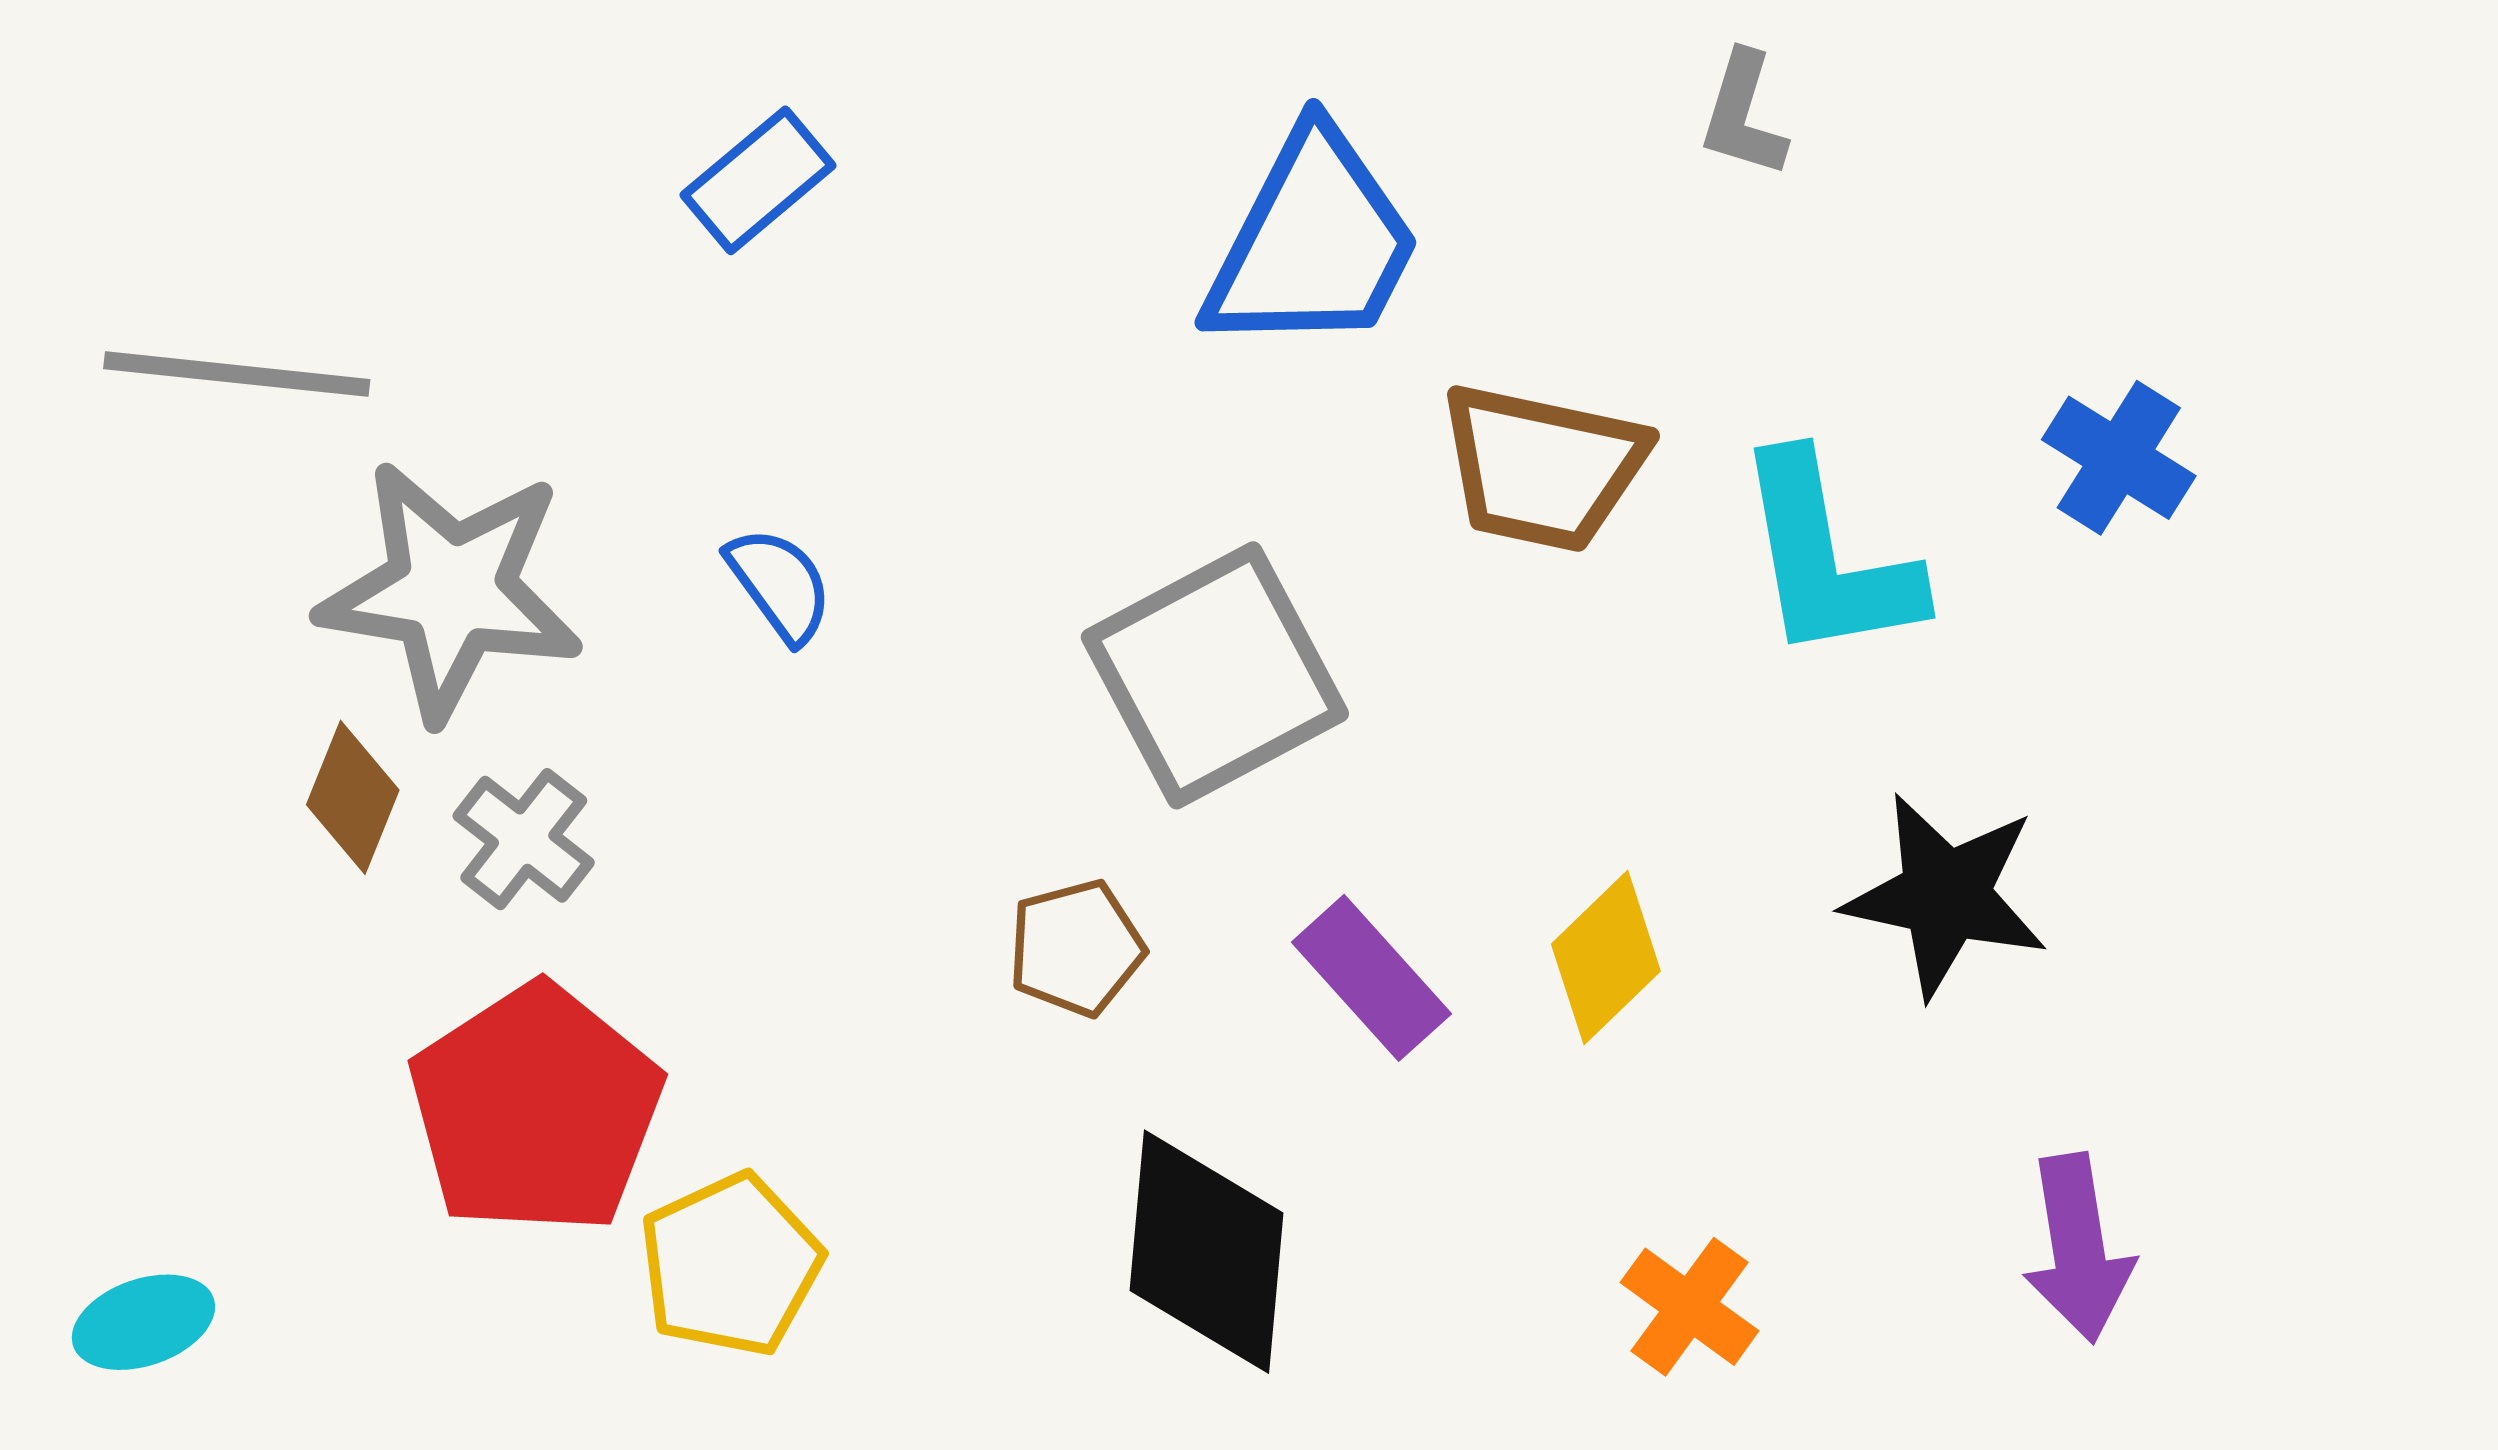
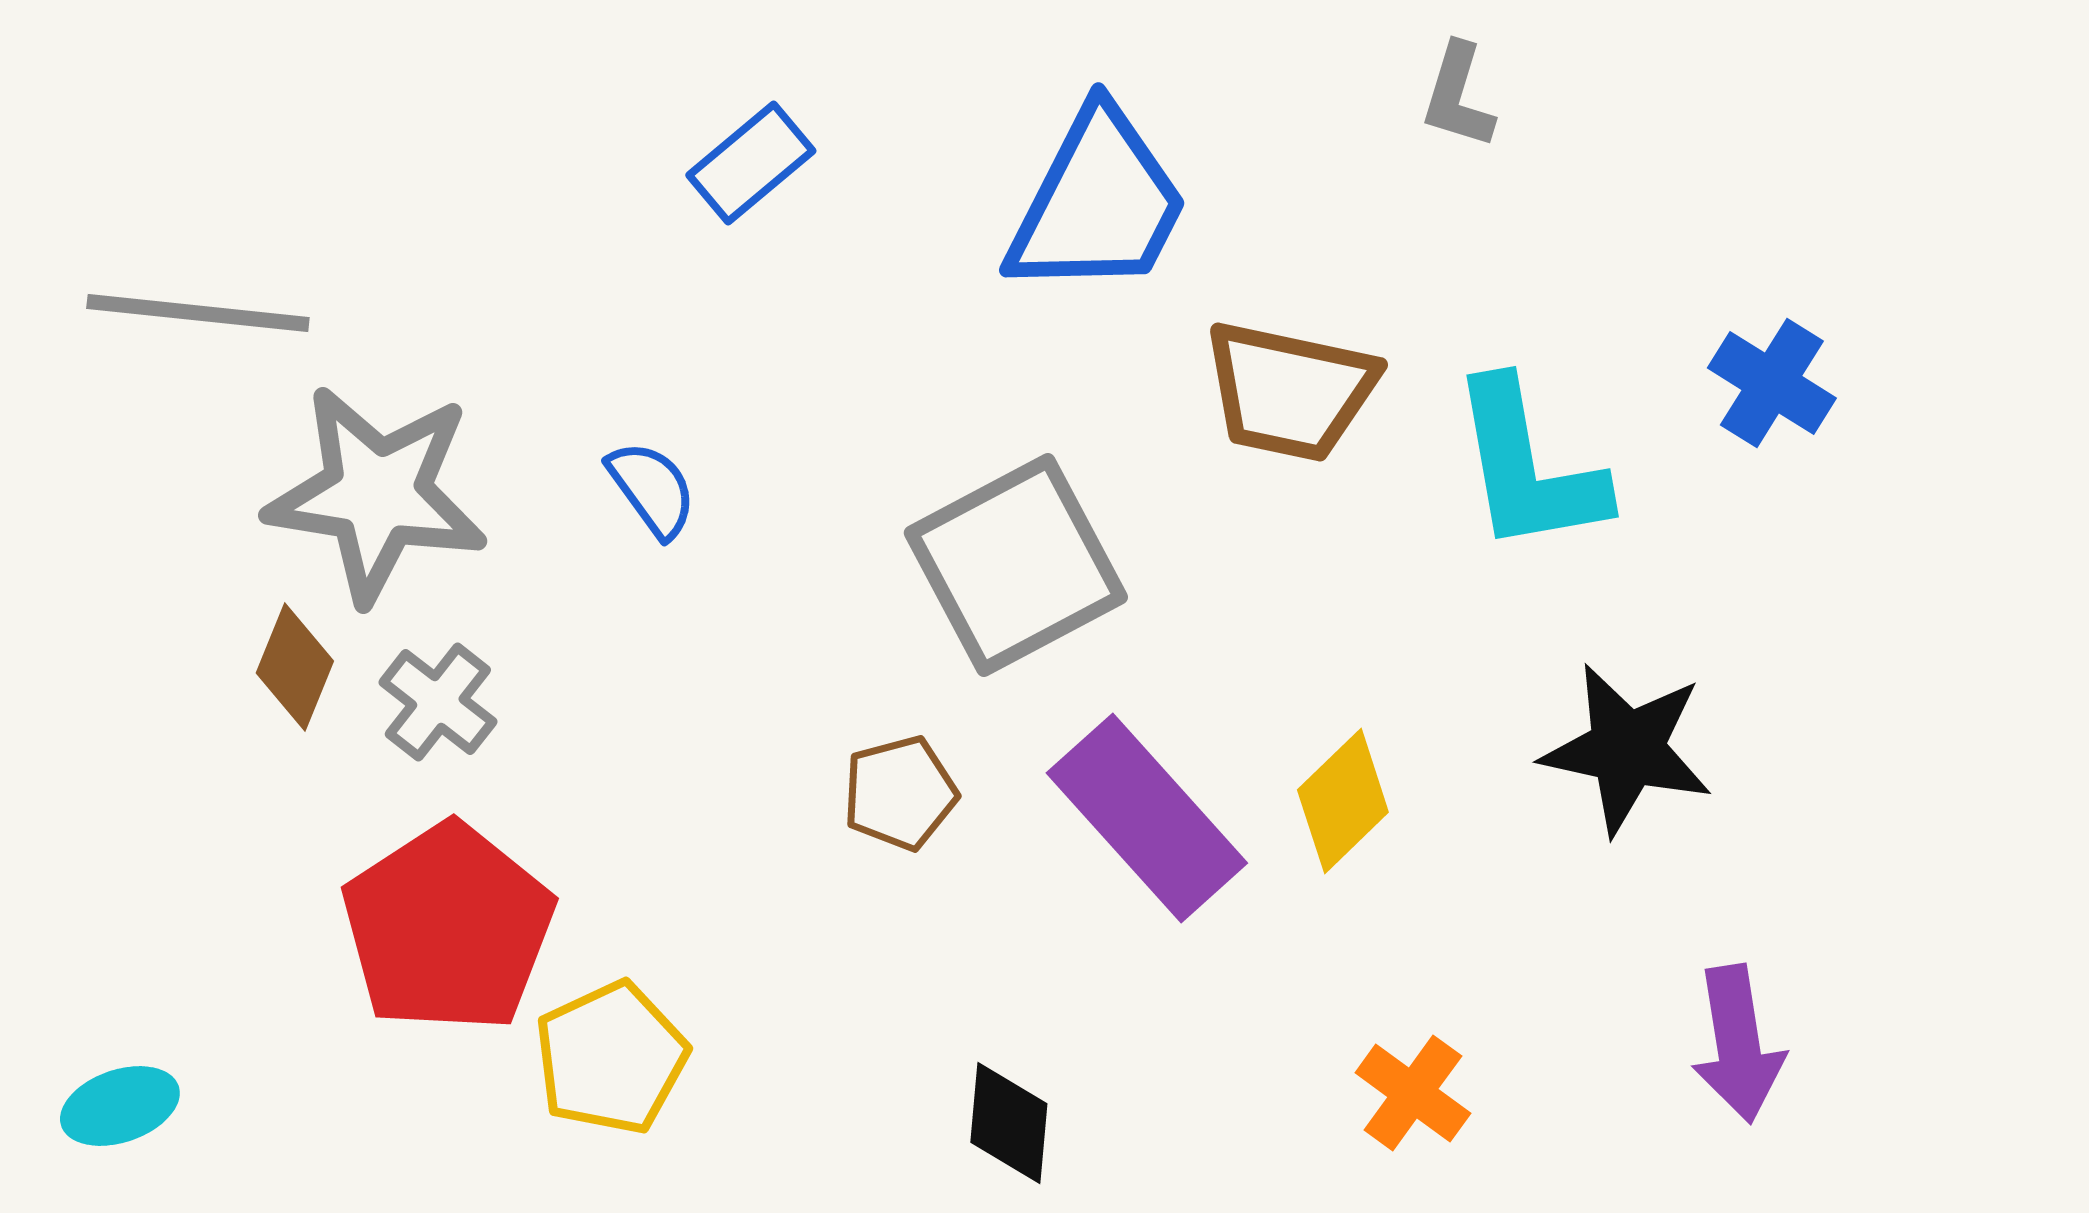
blue rectangle: (758, 180) -> (751, 163), moved
purple rectangle: (1371, 978) -> (1147, 818), size x1.5
black diamond: (1206, 1252) -> (1009, 1123), moved, size x0.6

